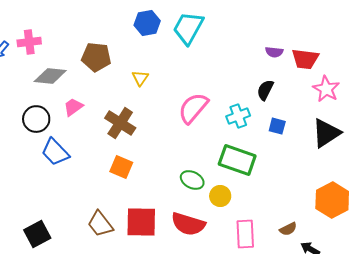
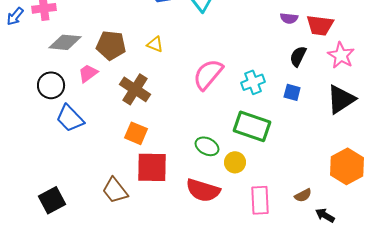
brown pentagon: (96, 57) -> (111, 45), moved
yellow triangle: (140, 78) -> (155, 44), turned -42
black semicircle: (265, 90) -> (298, 56), moved
red square: (141, 222) -> (152, 167), moved

